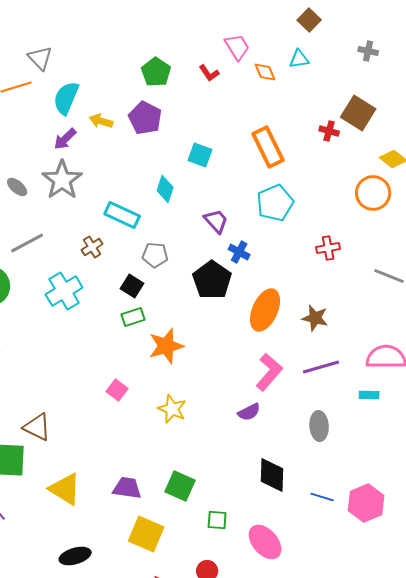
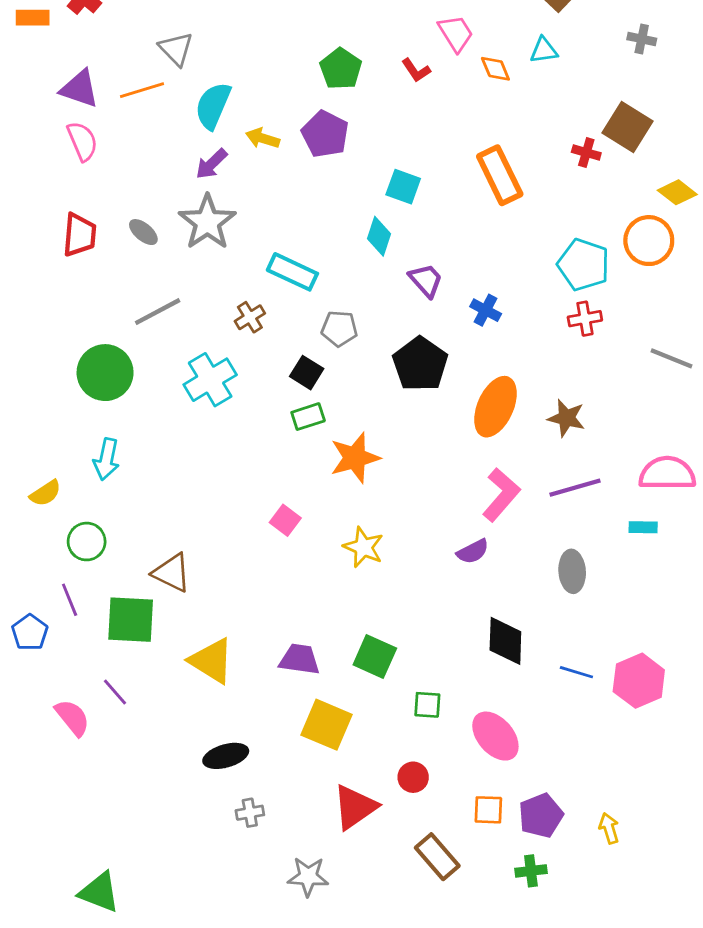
cyan diamond: (165, 189) -> (379, 236), moved
cyan pentagon: (275, 203) -> (583, 265), moved, turned -30
blue cross: (239, 252) -> (486, 310), moved

